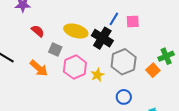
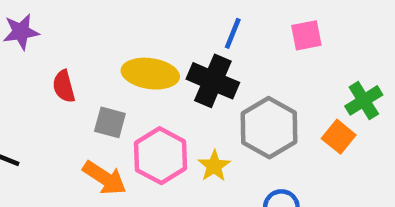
pink square: (133, 21) -> (306, 35), moved
red semicircle: (38, 31) -> (64, 86), turned -136
orange arrow: (39, 68) -> (104, 178), moved

